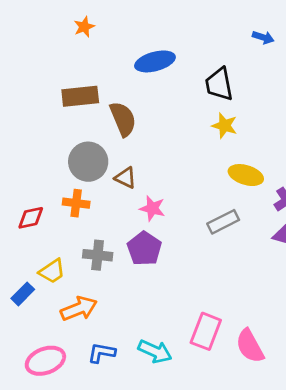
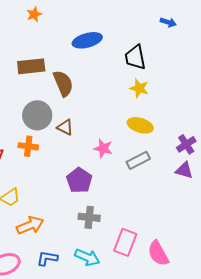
yellow ellipse: (246, 175) -> (140, 125), moved
pink star: (152, 208) -> (103, 148), moved
gray cross: (98, 255) -> (89, 217), moved

